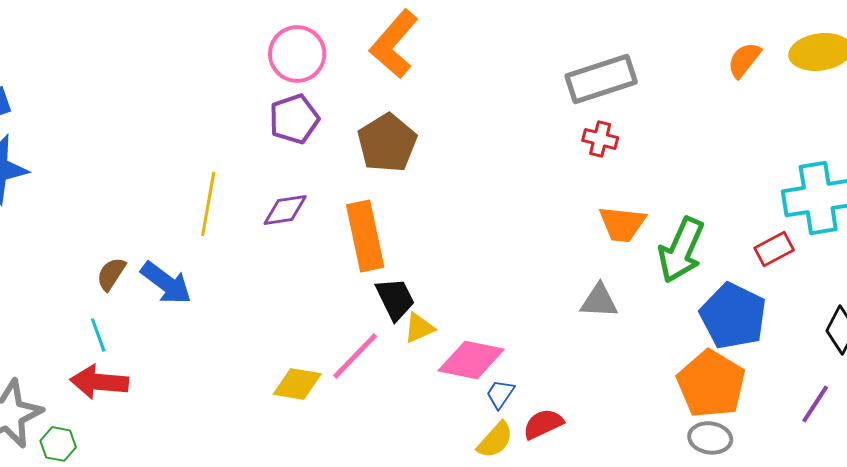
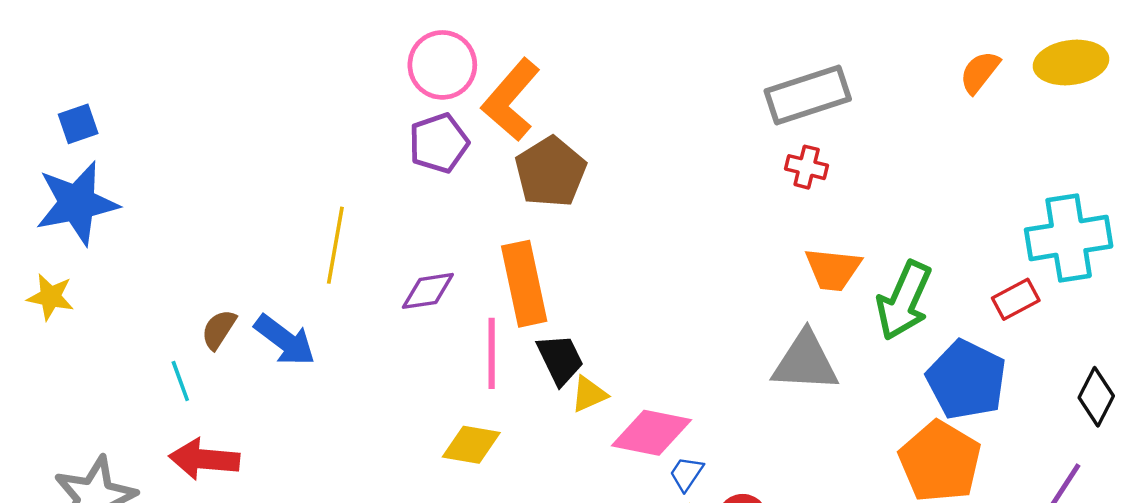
orange L-shape: (394, 44) -> (511, 100), moved
purple diamond: (285, 210) -> (428, 291), moved
gray triangle: (599, 301) -> (805, 362), size x1.5
cyan line: (98, 335) -> (180, 381), moved
pink line: (355, 356) -> (492, 353), moved, turned -44
yellow diamond: (297, 384) -> (471, 445), moved

